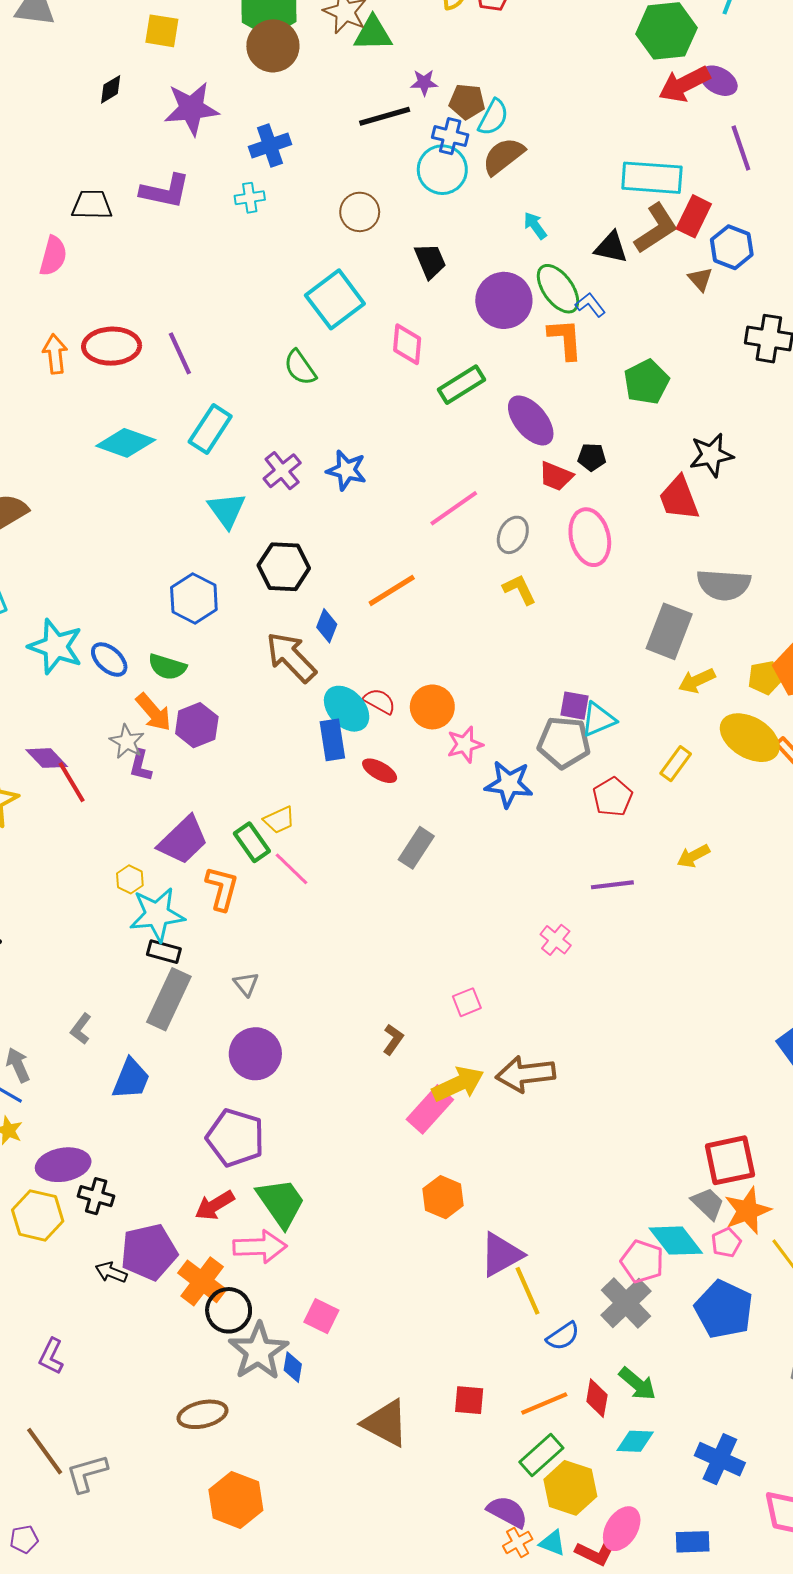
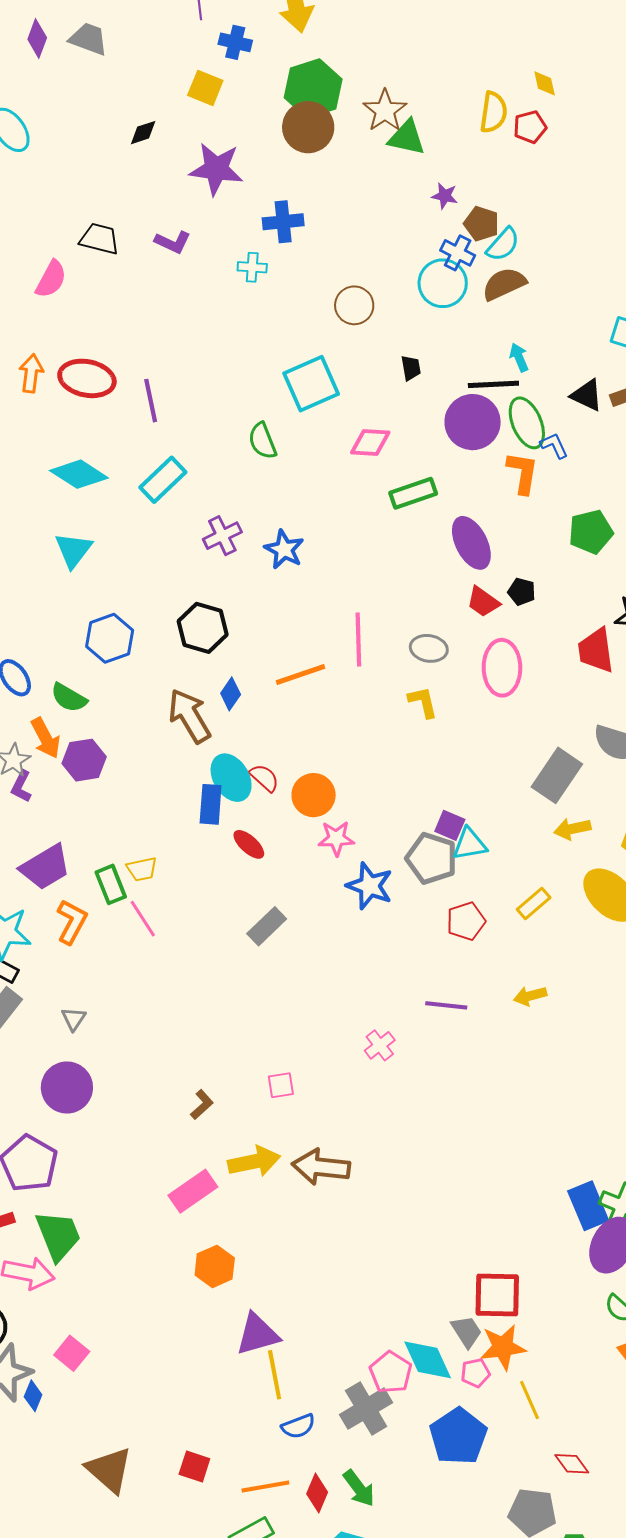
black line: (385, 116) -> (493, 384), moved
purple L-shape: (165, 191) -> (173, 242), size x0.7
black trapezoid: (430, 261) -> (411, 368), size x0.7
pink diamond: (407, 344) -> (370, 442), turned 75
pink line: (454, 508) -> (358, 639), moved, turned -70
cyan triangle: (227, 510) -> (73, 550), moved
gray ellipse: (513, 535) -> (429, 648), turned 60
pink rectangle: (430, 1109) -> (193, 1191), moved

